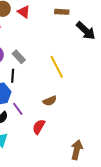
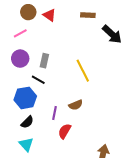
gray rectangle: (19, 57) -> (44, 61), turned 56
black line: (13, 76) -> (38, 80), turned -64
purple line: (18, 109) -> (55, 113), moved, turned 48

